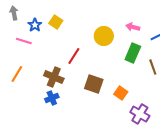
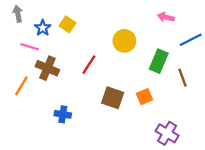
pink arrow: (133, 27) -> (166, 17), moved
brown cross: (54, 77) -> (47, 68), moved
orange square: (121, 93) -> (145, 97), moved, turned 32
blue cross: (52, 98) -> (63, 114), turned 32

